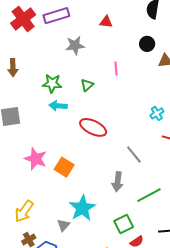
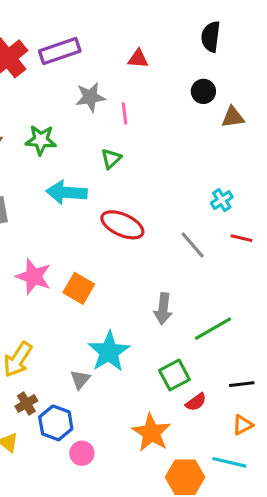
pink line: (116, 68) -> (125, 113), moved
green star: (52, 83) -> (41, 140), moved
cyan arrow: (58, 106) -> (66, 192), size x1.4
gray line: (134, 154) -> (193, 245), moved

